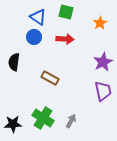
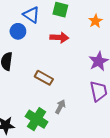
blue circle: (34, 37) -> (18, 31), moved
gray arrow: (71, 121) -> (60, 107), moved

